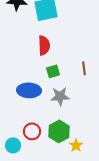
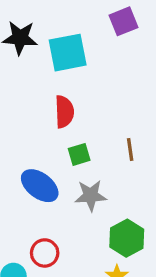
blue ellipse: (29, 90) -> (40, 186), turned 35
green hexagon: (59, 131) -> (127, 238), moved

